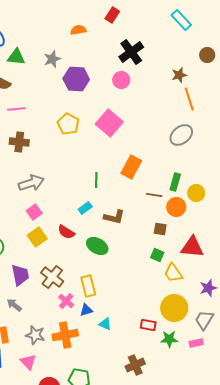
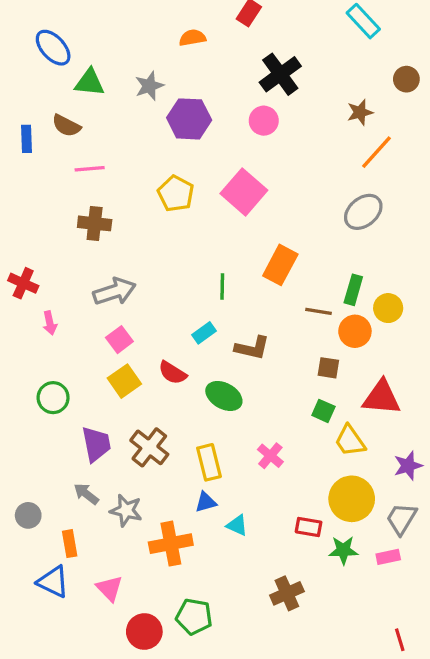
orange line: (189, 99) -> (377, 152), turned 60
pink cross: (66, 301) -> (270, 456), moved
gray star: (35, 335) -> (126, 510), moved

